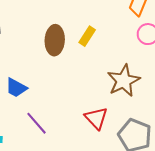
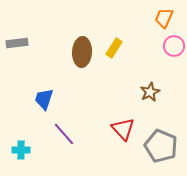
brown star: (124, 81) -> (150, 92), size x0.6
blue trapezoid: (16, 88) -> (44, 99), turned 80

